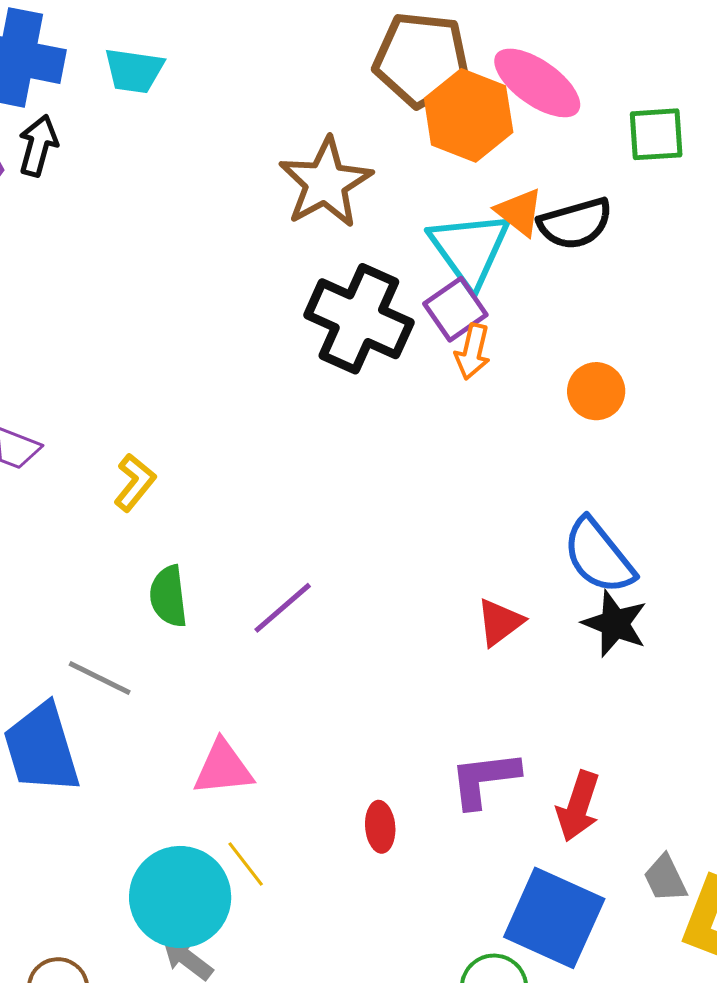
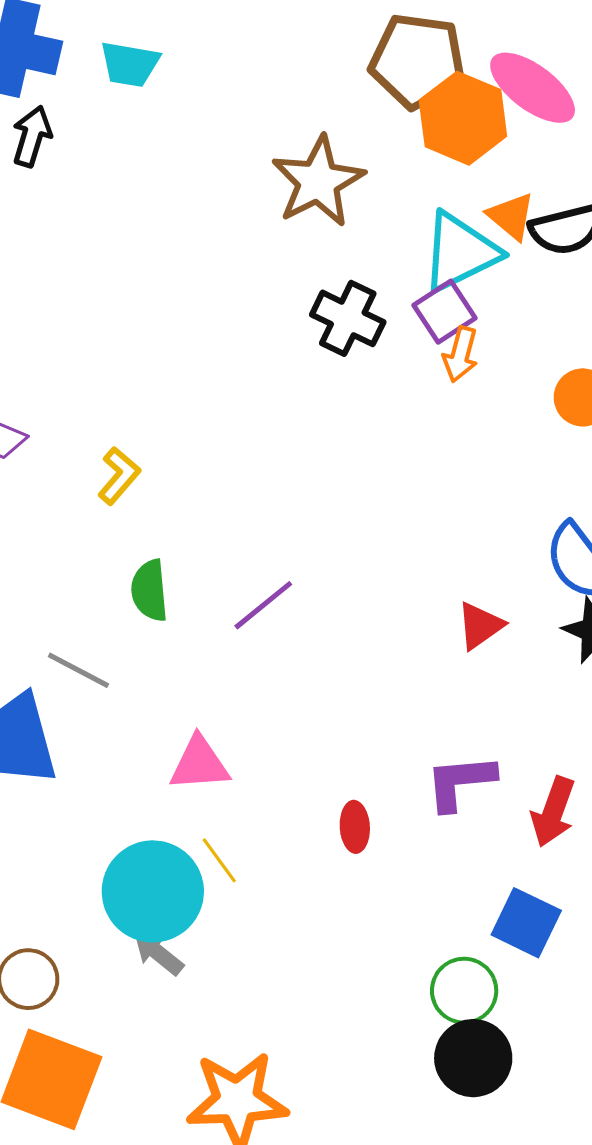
cyan triangle: (469, 249) -> (460, 252), turned 38
black cross: (359, 319) -> (348, 318), size x0.7
blue square: (554, 918) -> (526, 923), size x0.7

